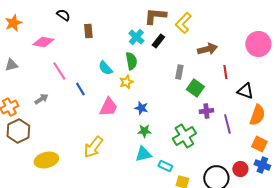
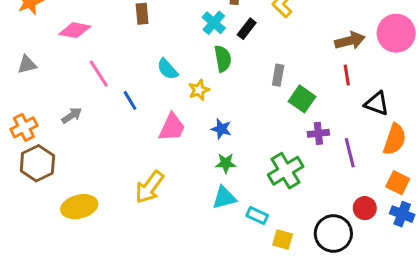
brown arrow: (207, 49) -> (350, 41), moved
green semicircle: (131, 61) -> (223, 59), moved
red circle: (240, 169) -> (365, 208), moved

